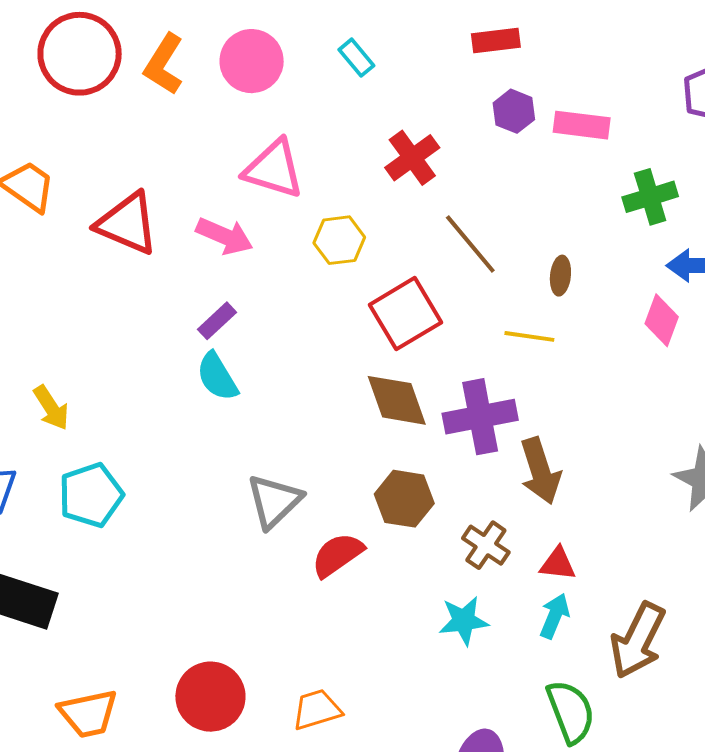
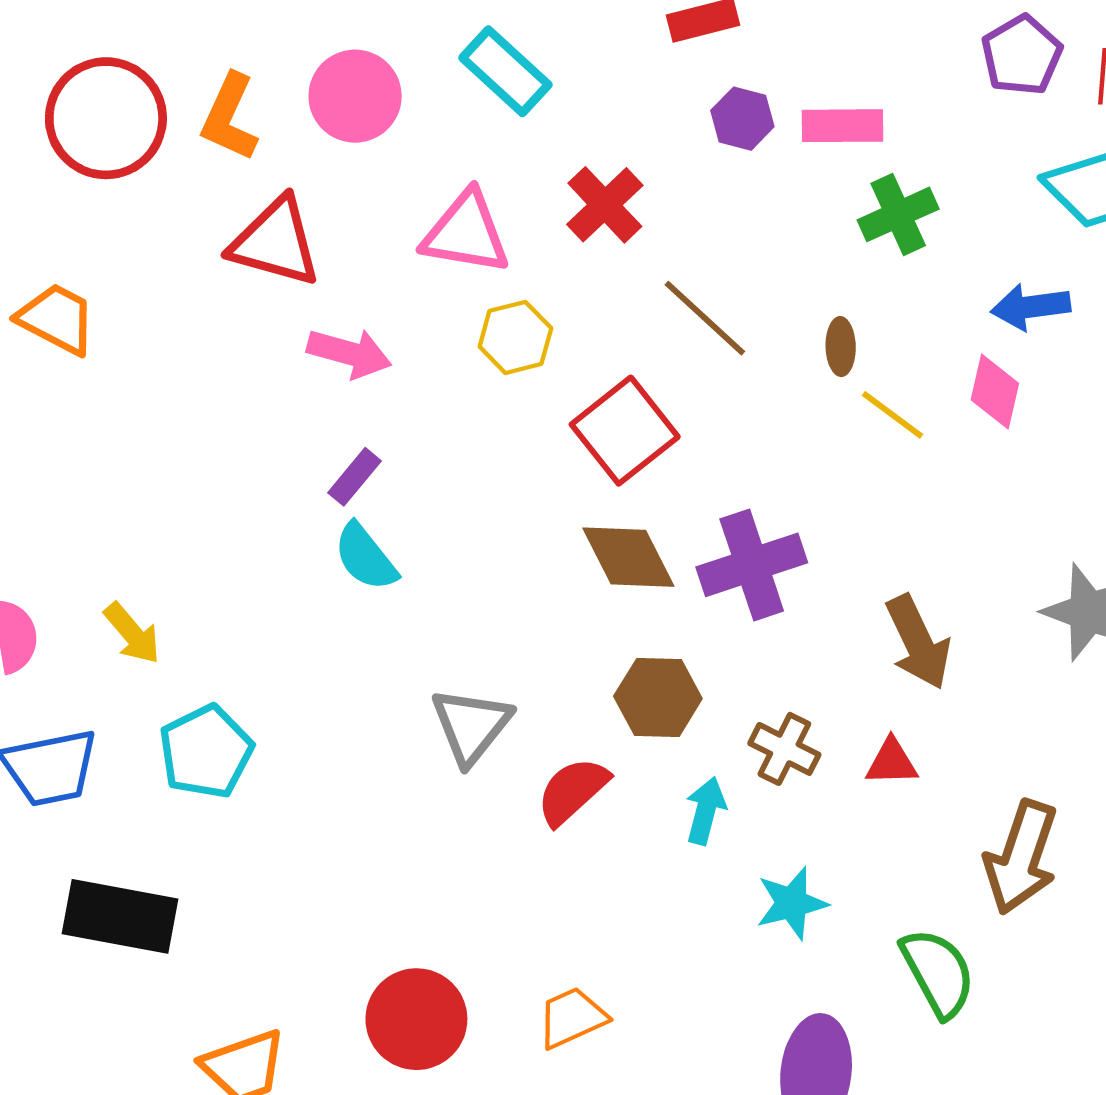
cyan rectangle: (356, 58) -> (505, 71), size x1.6
pink triangle: (274, 169) -> (466, 233), moved
green cross: (650, 197) -> (898, 214), moved
red triangle: (127, 223) -> (275, 242), moved
yellow line: (529, 336) -> (893, 415), moved, turned 36
brown arrow: (540, 471) -> (918, 642), moved
cyan arrow: (555, 616) -> (706, 811), moved
cyan star: (464, 621) -> (792, 903), moved

